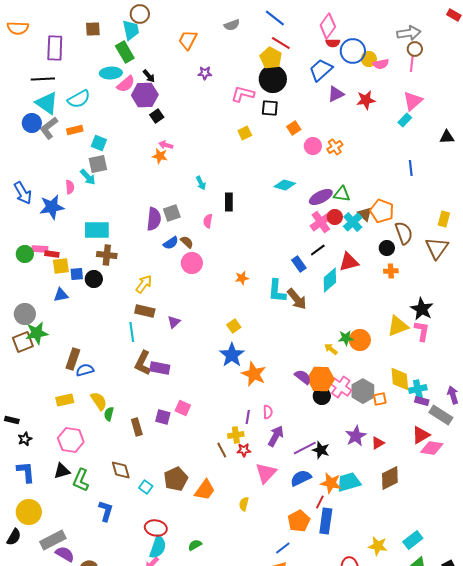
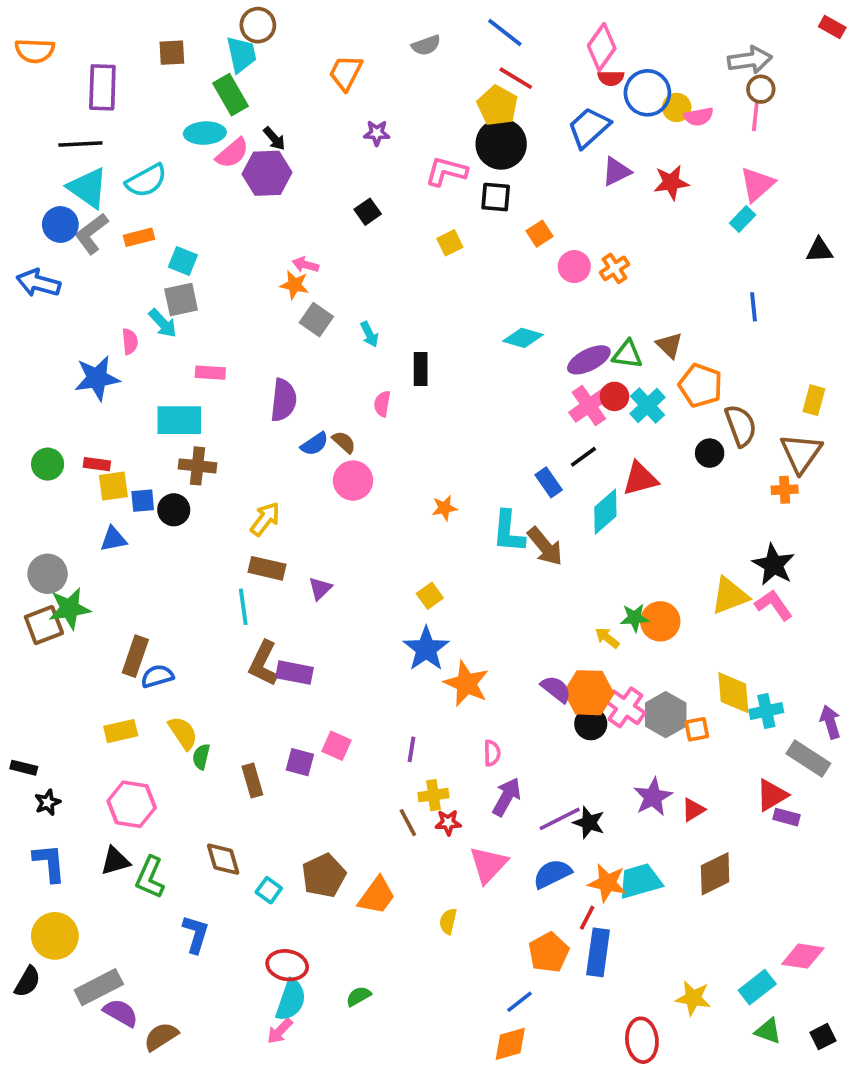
black square: (157, 116) -> (368, 212), moved
blue arrow: (23, 193) -> (38, 283), moved, turned 135
gray square: (172, 213) -> (316, 320), moved, turned -36
brown triangle: (365, 214) -> (669, 345), moved
pink rectangle: (40, 249) -> (210, 373), moved
orange cross: (391, 271) -> (785, 490), moved
pink L-shape: (422, 331) -> (774, 605), turned -45
purple rectangle: (422, 401) -> (786, 817), moved
purple line: (248, 417) -> (412, 749), moved
pink diamond: (432, 448) -> (803, 956), moved

